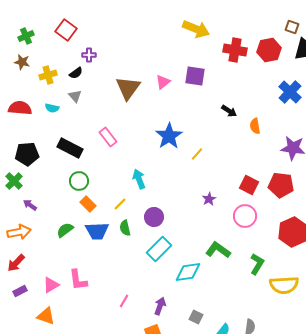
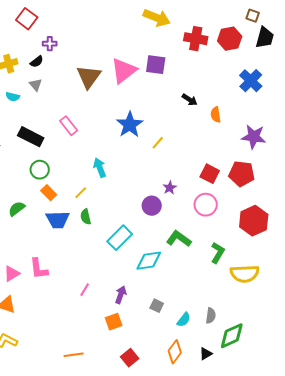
pink triangle: (163, 82) -> (124, 71), size x1.8
purple circle: (154, 217) -> (152, 206), moved
green semicircle: (65, 230) -> (17, 209), moved

